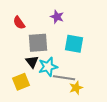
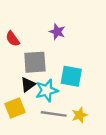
cyan square: (74, 44) -> (71, 76), moved
black triangle: (32, 62) -> (28, 85), turned 32
gray line: (64, 78) -> (54, 114), moved

